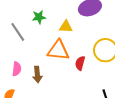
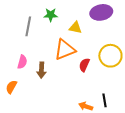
gray line: (18, 32) -> (28, 26), turned 36
orange triangle: (58, 50) -> (65, 50), turned -35

